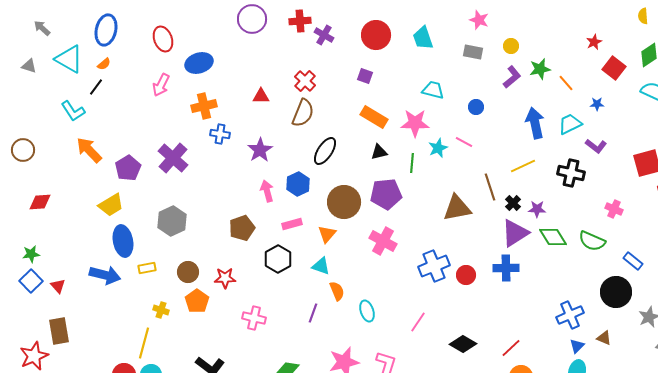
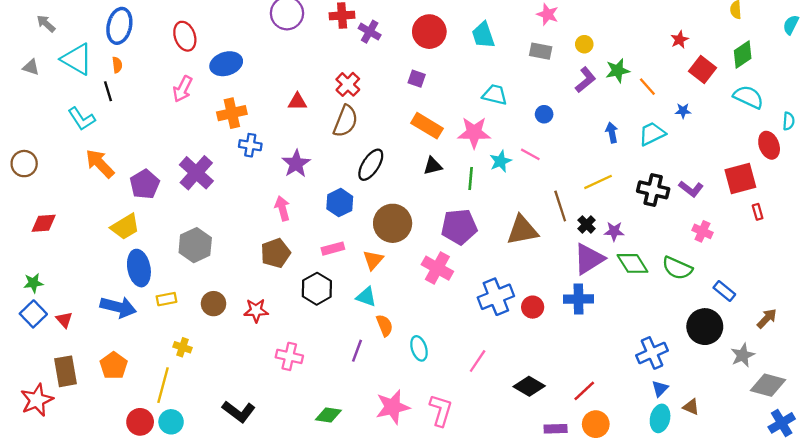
orange semicircle: (104, 64) -> (117, 65), turned -56
black line: (96, 87) -> (108, 91), turned -54
blue arrow: (535, 123) -> (612, 133), size x0.6
purple L-shape: (596, 146) -> (691, 189), moved
pink arrow: (267, 191) -> (282, 208), moved
purple pentagon: (386, 194) -> (459, 227), moved
orange pentagon: (197, 301) -> (114, 366), moved
brown triangle: (604, 338) -> (691, 407), moved

